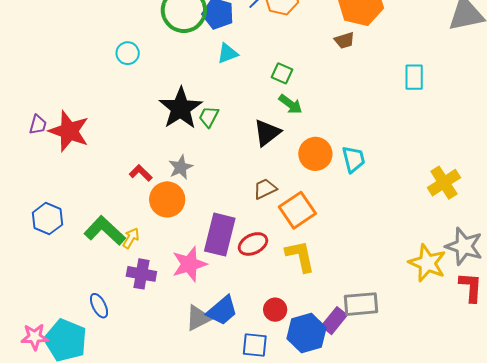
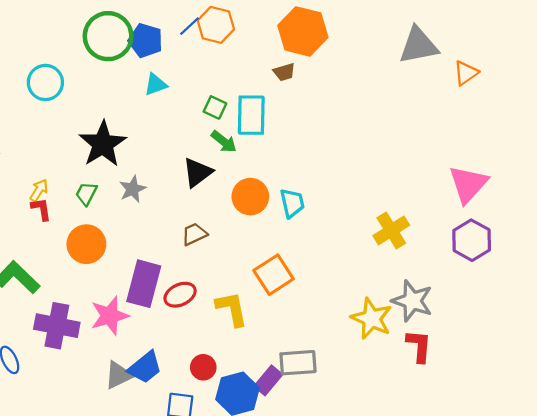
cyan circle: (128, 53) -> (45, 82), size x1.4
cyan rectangle: (414, 77) -> (251, 115), moved, size x1.4
green trapezoid: (209, 117) -> (86, 194), moved
gray star: (181, 167) -> (133, 189), moved
red L-shape: (141, 173) -> (41, 209), moved, turned 35
orange square: (297, 210) -> (274, 275), moved
yellow arrow: (131, 238) -> (39, 190), moved
purple cross: (141, 274) -> (57, 326), size x1.4

